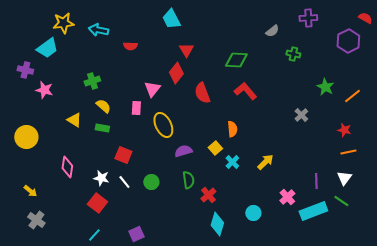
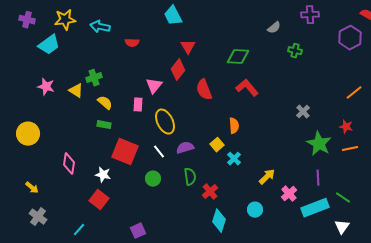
purple cross: (25, 70) -> (27, 20), moved
green star: (325, 87) -> (319, 144), moved, size x1.4
yellow triangle: (74, 120) -> (76, 91), moved
red square: (123, 155) -> (125, 152), size x1.5
yellow arrow: (265, 162) -> (267, 177), moved
white triangle: (344, 178) -> (342, 227), moved
white line: (124, 182) -> (159, 152), moved
cyan line: (94, 235) -> (79, 230), moved

